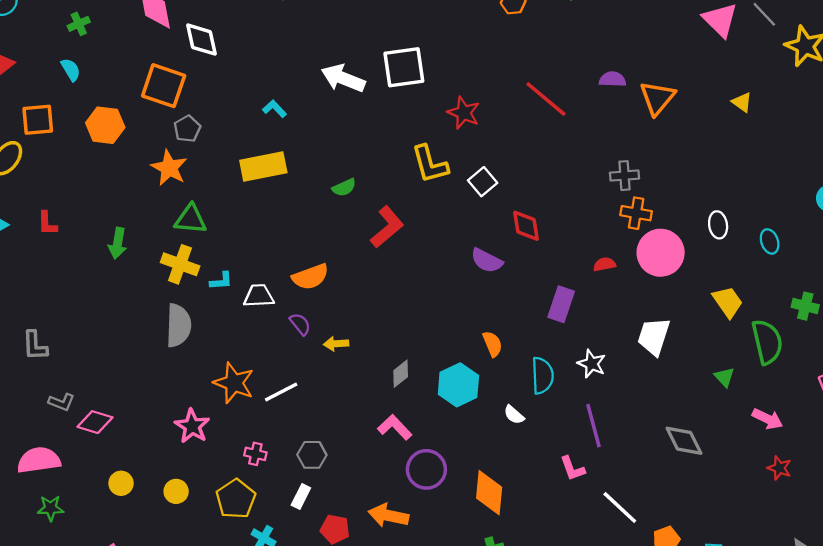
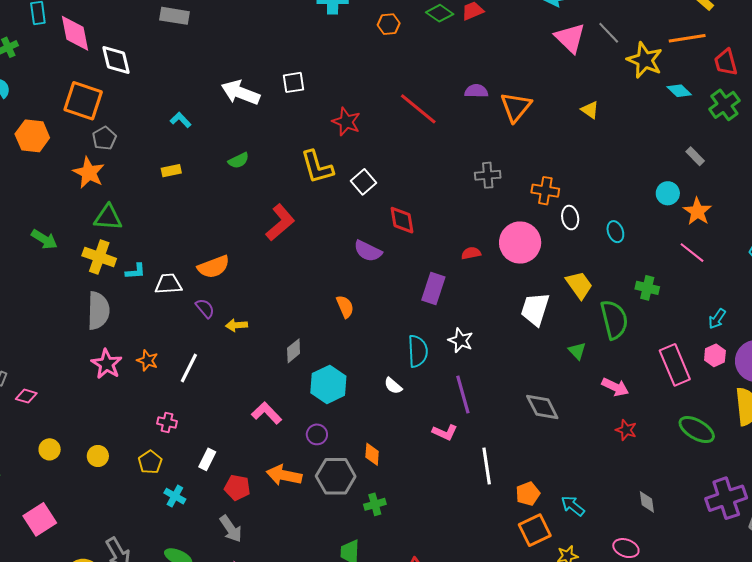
white square: (404, 67) -> (294, 82), size x0.6
yellow rectangle: (263, 166) -> (171, 171), size x0.5
green semicircle: (344, 187) -> (239, 160), moved
orange cross: (636, 213) -> (545, 191), moved
green arrow: (118, 243) -> (44, 239), turned -68
white trapezoid: (654, 336) -> (535, 309), moved
orange semicircle: (492, 344) -> (345, 307), moved
orange star: (234, 383) -> (147, 360), size x0.6
cyan hexagon: (458, 385) -> (328, 384), moved
white line: (281, 392) -> (189, 368), turned -36
pink diamond: (95, 422) -> (26, 396), size x0.7
pink star: (192, 426) -> (107, 364), moved
pink L-shape: (395, 427) -> (267, 413), moved
gray hexagon: (312, 455) -> (336, 476), moved, size x1.5
pink L-shape: (572, 468) -> (445, 432), turned -45
purple circle: (426, 469) -> (317, 434), size x0.6
orange diamond: (489, 493) -> (372, 454), size x0.6
yellow pentagon: (236, 499) -> (150, 462), size x0.7
white line: (620, 507) -> (487, 466), turned 39

